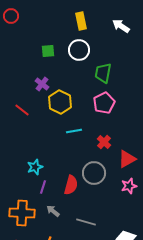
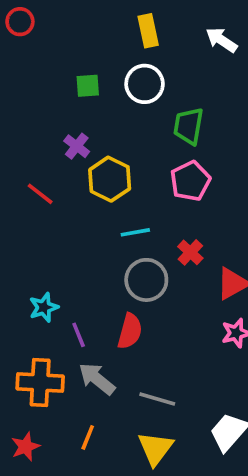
cyan star: (35, 167) -> (44, 307), moved
gray circle: (94, 173) -> (146, 280), moved
purple line: (43, 187) -> (79, 335), turned -40
gray arrow: (53, 211) -> (97, 379), size x1.5

